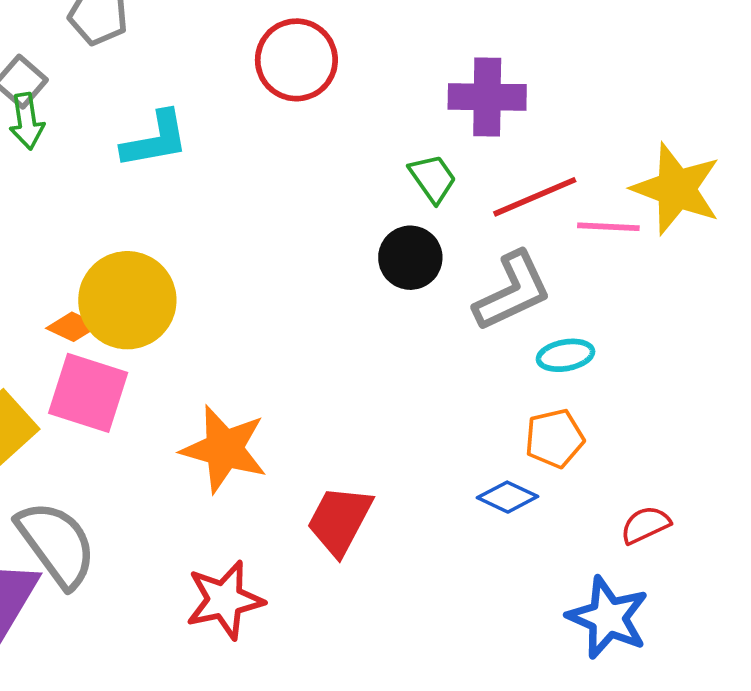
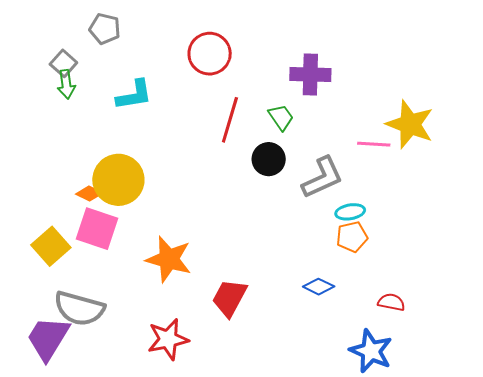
red line: (535, 197) -> (230, 120), moved, turned -51
orange pentagon: (554, 438) -> (352, 237), moved
red semicircle: (645, 525) -> (391, 302), turned 36
gray semicircle: (56, 544) -> (79, 308), turned 141

